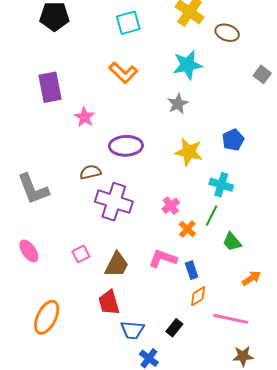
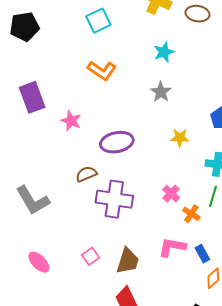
cyan star: (187, 65) -> (164, 52), size x0.7
yellow star: (189, 152) -> (180, 138), size x0.7

